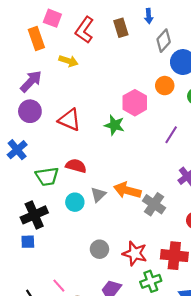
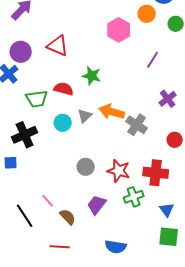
purple circle: (30, 111) -> (21, 52), moved
green star: (114, 125) -> (92, 76), moved
blue square: (28, 242) -> (11, 163), moved

